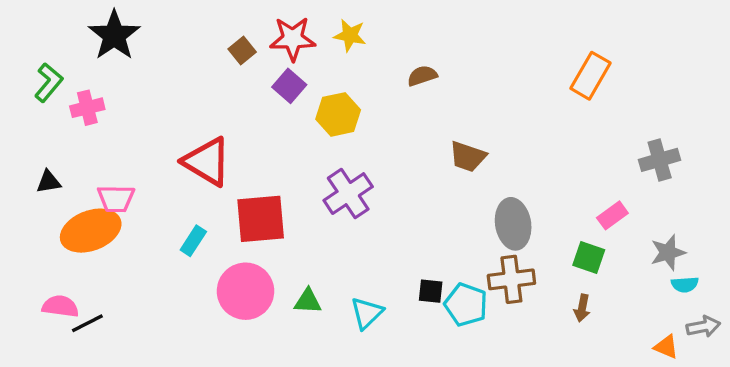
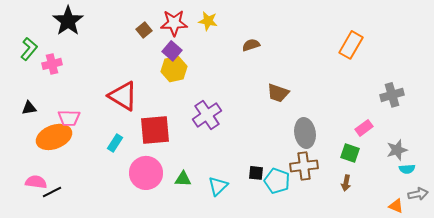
yellow hexagon: (338, 114) -> (174, 69), moved

